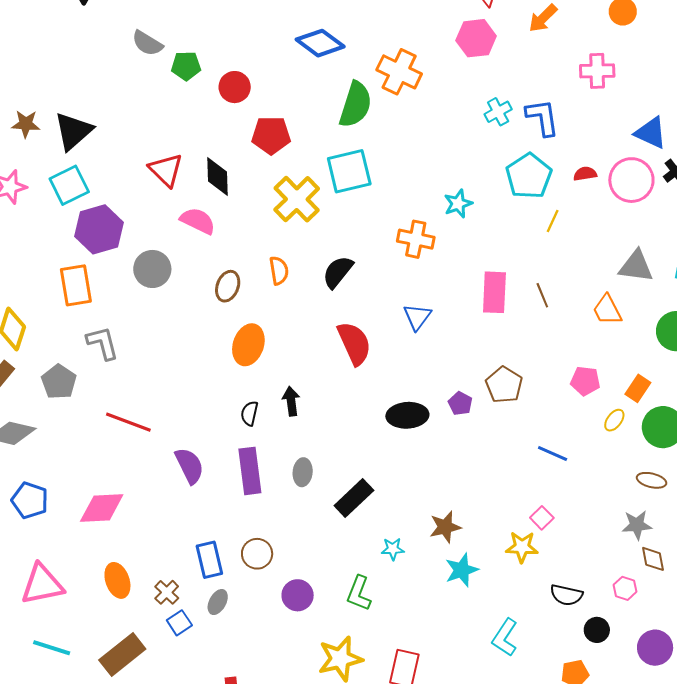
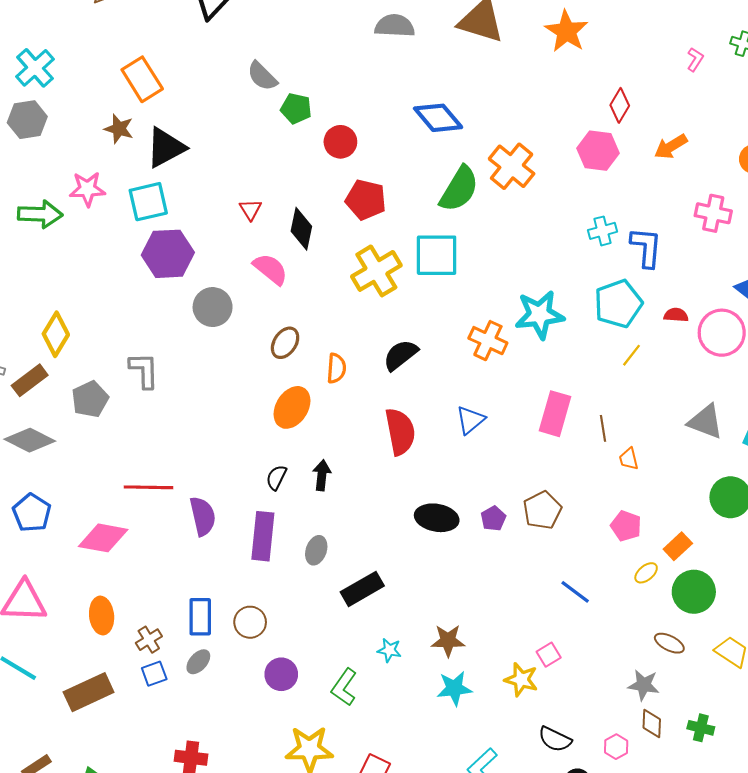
red triangle: (166, 170) -> (250, 210), size x0.6
cyan star: (458, 204) -> (540, 315), size x1.6
orange semicircle: (279, 271) -> (336, 368), moved
orange rectangle: (76, 285) -> (142, 79), moved, turned -36
orange trapezoid: (607, 310) -> (629, 459), moved, size x0.7
red line: (128, 422) -> (148, 487), moved, turned -33

